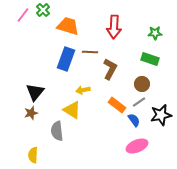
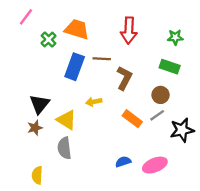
green cross: (43, 10) -> (49, 40), moved
yellow triangle: (72, 110) -> (67, 120), moved
blue semicircle: (134, 120) -> (123, 162), moved, turned -72

